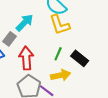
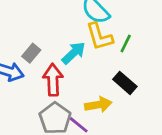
cyan arrow: (25, 23) -> (74, 53), moved
green line: (58, 54) -> (126, 43), moved

